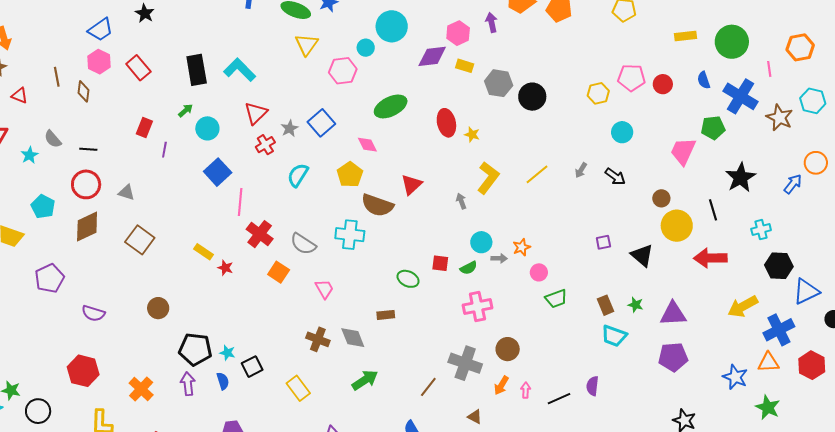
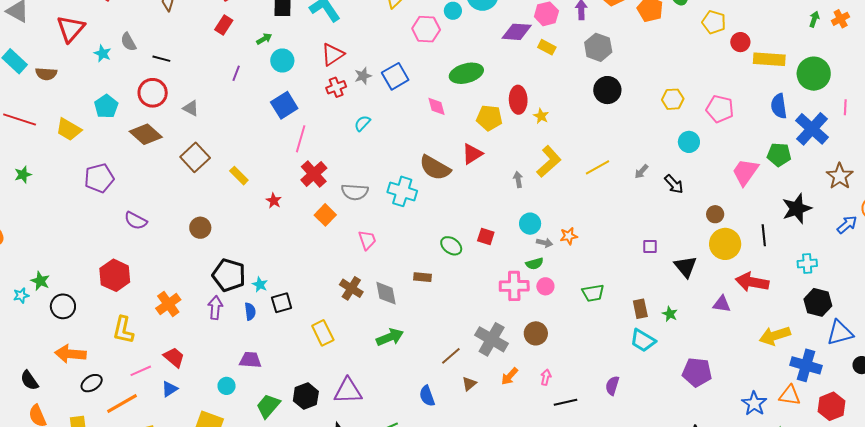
yellow rectangle: (685, 36) -> (769, 59), size x1.4
pink pentagon: (631, 78) -> (720, 109), moved
blue semicircle: (704, 80) -> (779, 106), size x1.4
gray hexagon: (499, 83) -> (598, 47), moved
red circle: (663, 84) -> (740, 42), moved
brown star: (780, 117) -> (840, 176), moved
red rectangle: (144, 128) -> (224, 25), moved
cyan star: (30, 155) -> (103, 53), turned -30
cyan semicircle: (298, 175) -> (362, 123), size x0.7
yellow pentagon: (350, 175) -> (489, 118), moved, turned 30
brown diamond: (87, 226) -> (146, 134), turned 56
gray semicircle: (303, 244) -> (355, 192), turned -40
yellow rectangle: (203, 252) -> (239, 176), moved
green semicircle: (469, 268) -> (535, 264), moved
pink circle: (539, 272) -> (545, 286), moved
purple triangle: (673, 314) -> (722, 304), moved, size x0.7
blue cross: (779, 330) -> (806, 365), turned 32
orange arrow: (501, 385) -> (510, 376), moved
black line: (559, 399) -> (566, 402), moved
brown triangle: (475, 417) -> (469, 384), moved, turned 42

